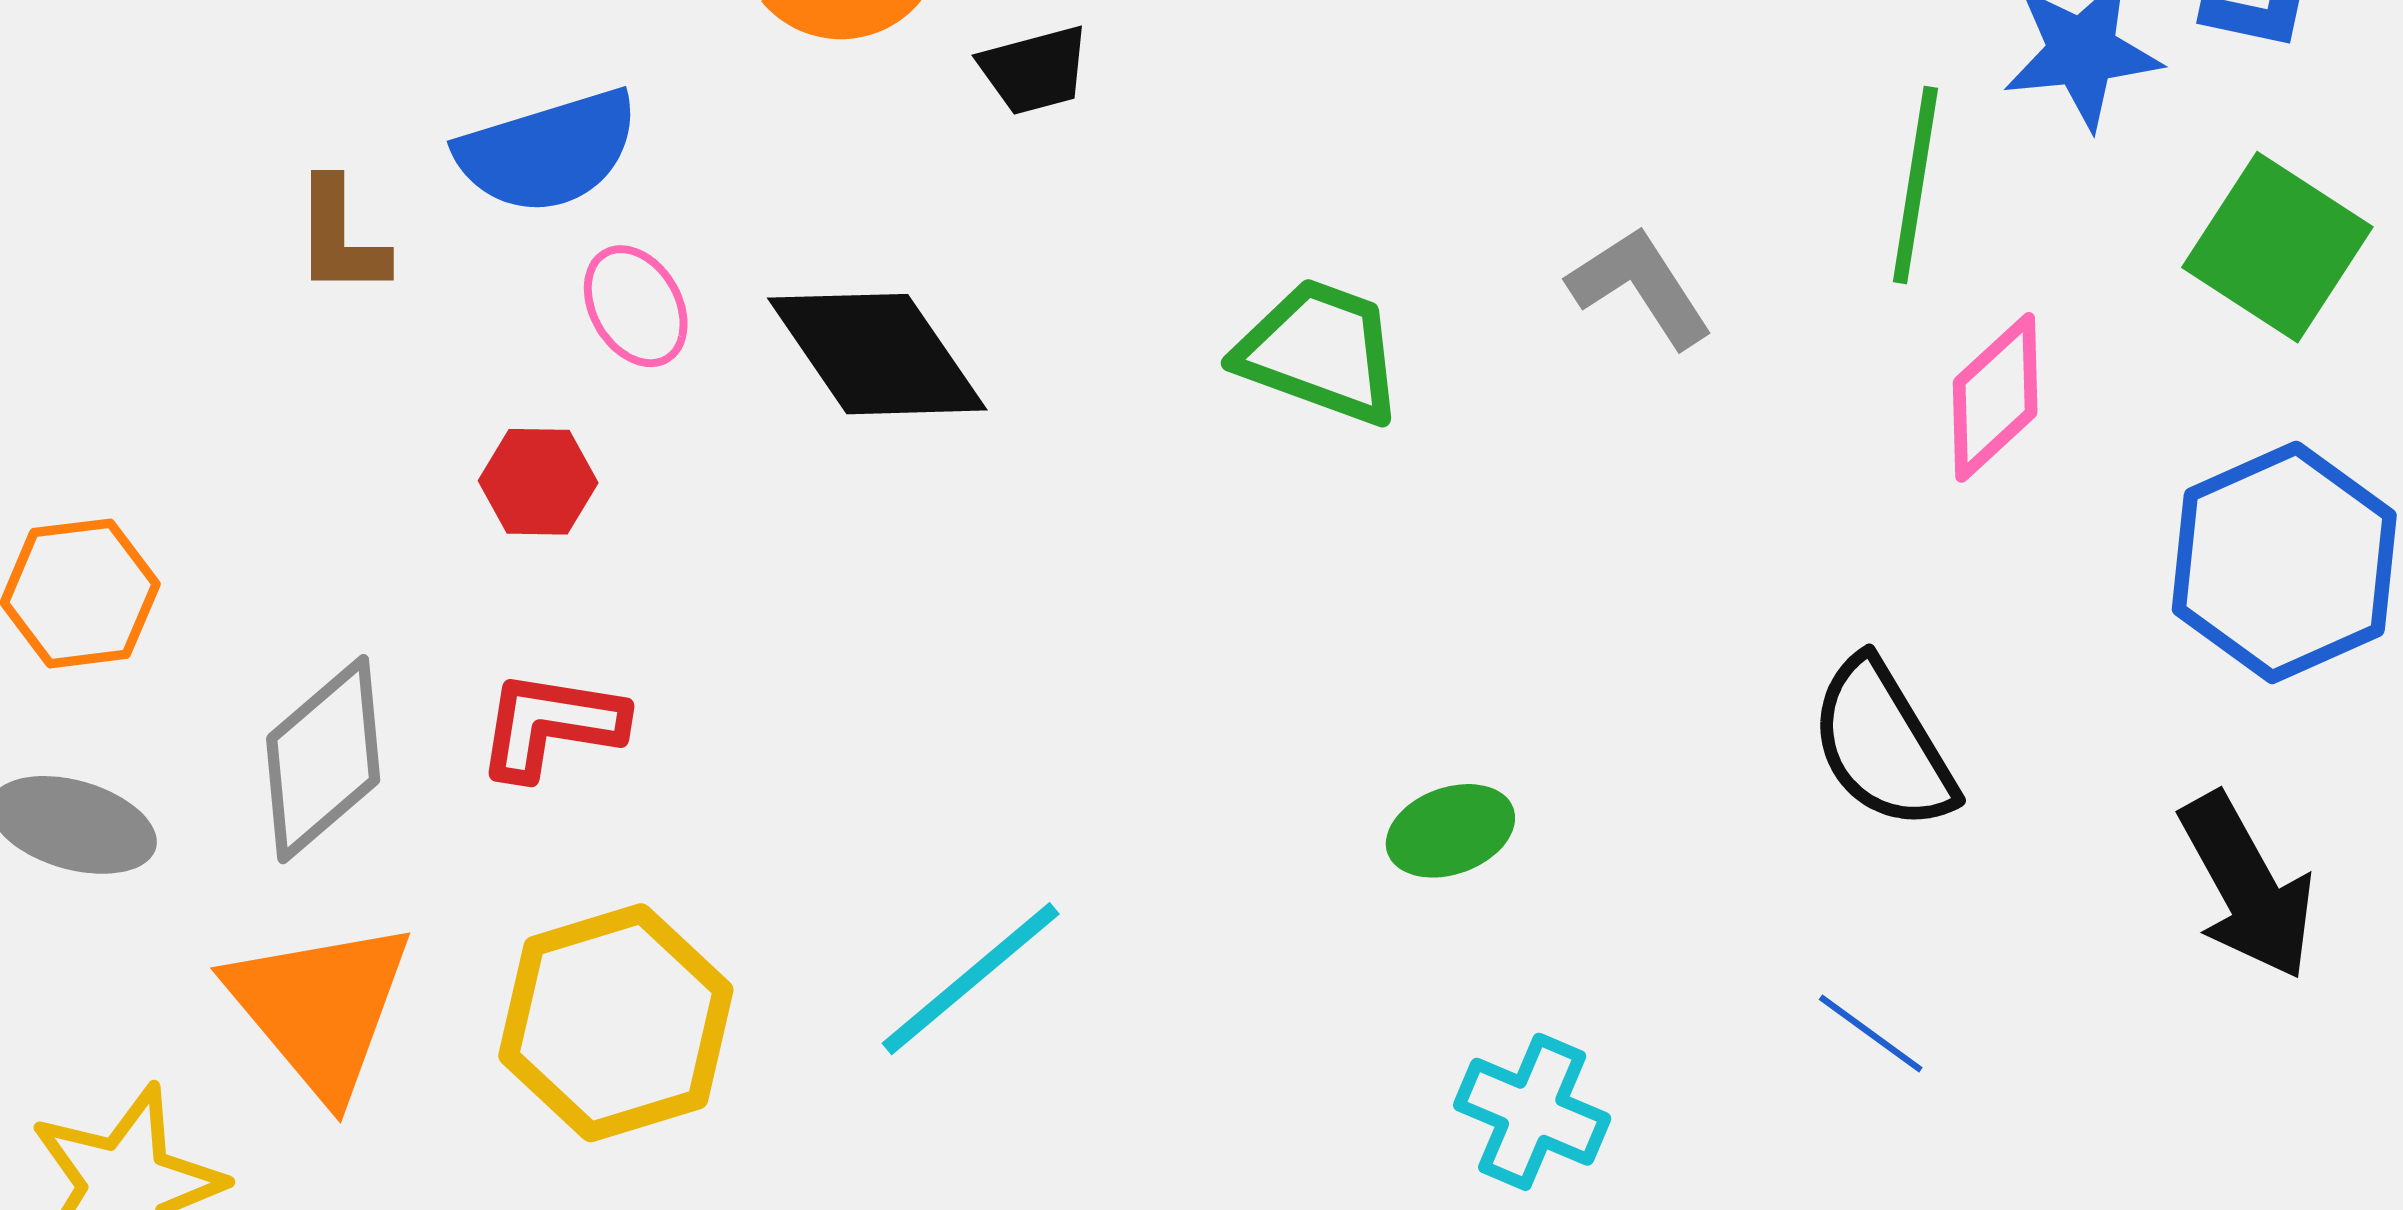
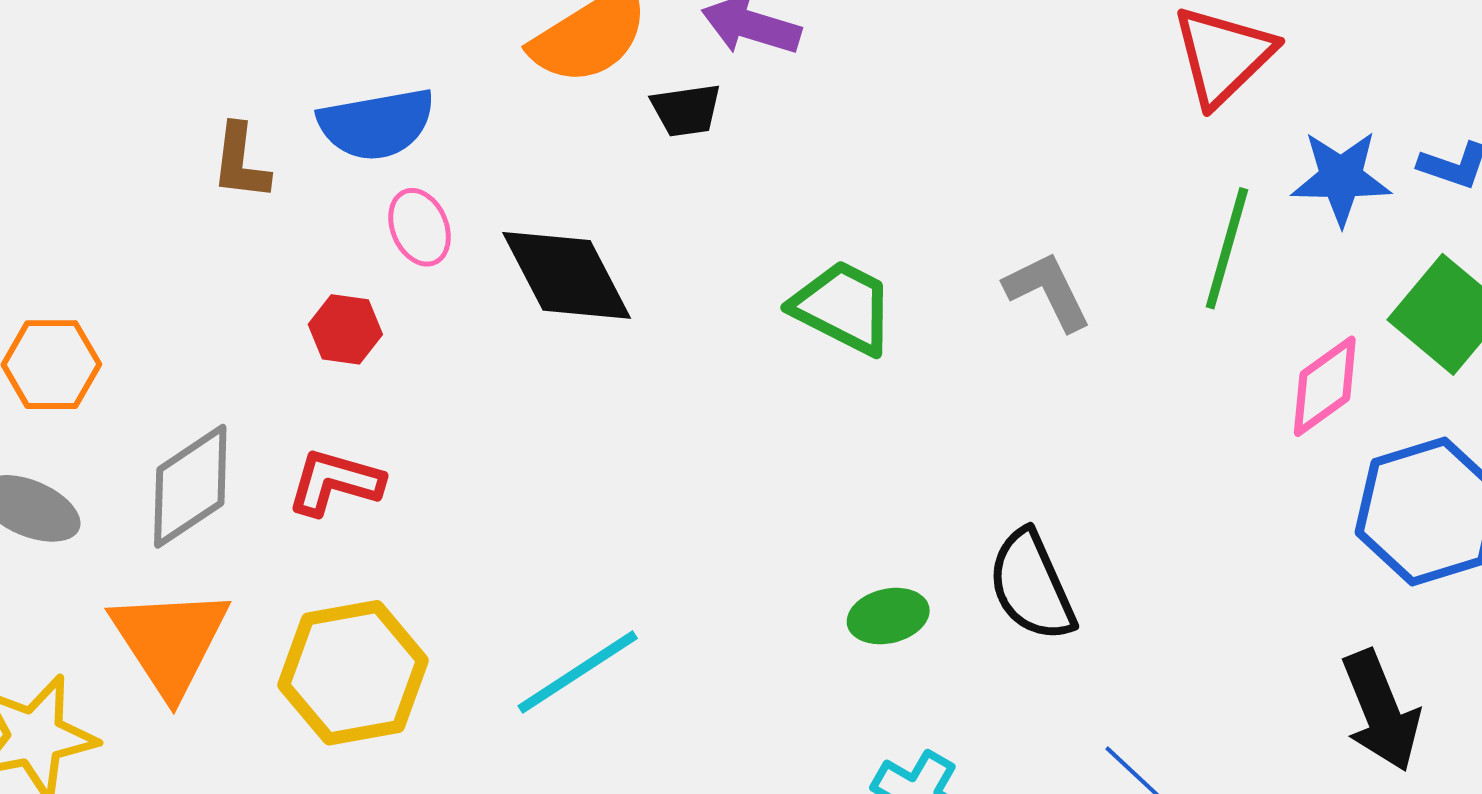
pink diamond: (1995, 397) -> (1325, 386), moved
black semicircle: (1883, 744) -> (1032, 586), moved

